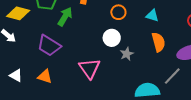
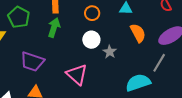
green arrow: (65, 17) -> (54, 28), moved

